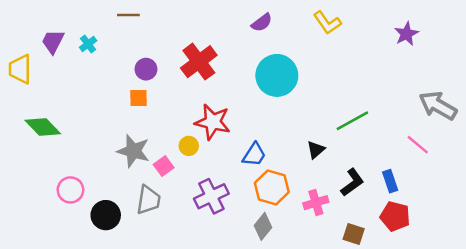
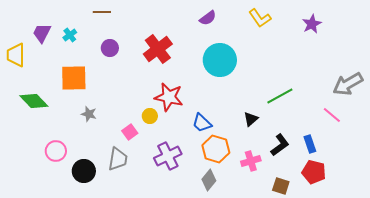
purple star: (406, 34) -> (312, 24), moved
purple circle: (146, 69) -> (110, 48), moved
orange square: (138, 98) -> (74, 78), moved, size x1.8
gray arrow: (438, 106) -> (348, 84), turned -60
gray star: (133, 151) -> (89, 114), moved, size x0.6
blue trapezoid: (254, 155) -> (202, 123), turned 100

